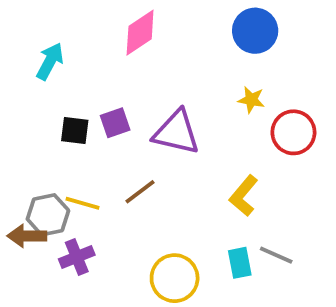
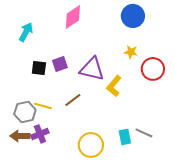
yellow L-shape: (244, 196) -> (114, 86), moved
brown arrow: (27, 236) -> (20, 136), moved

